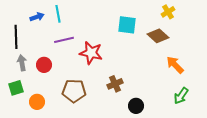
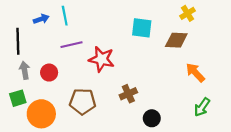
brown diamond: (158, 36) -> (176, 40), turned -40
orange circle: (37, 102) -> (41, 114), size x1.6

